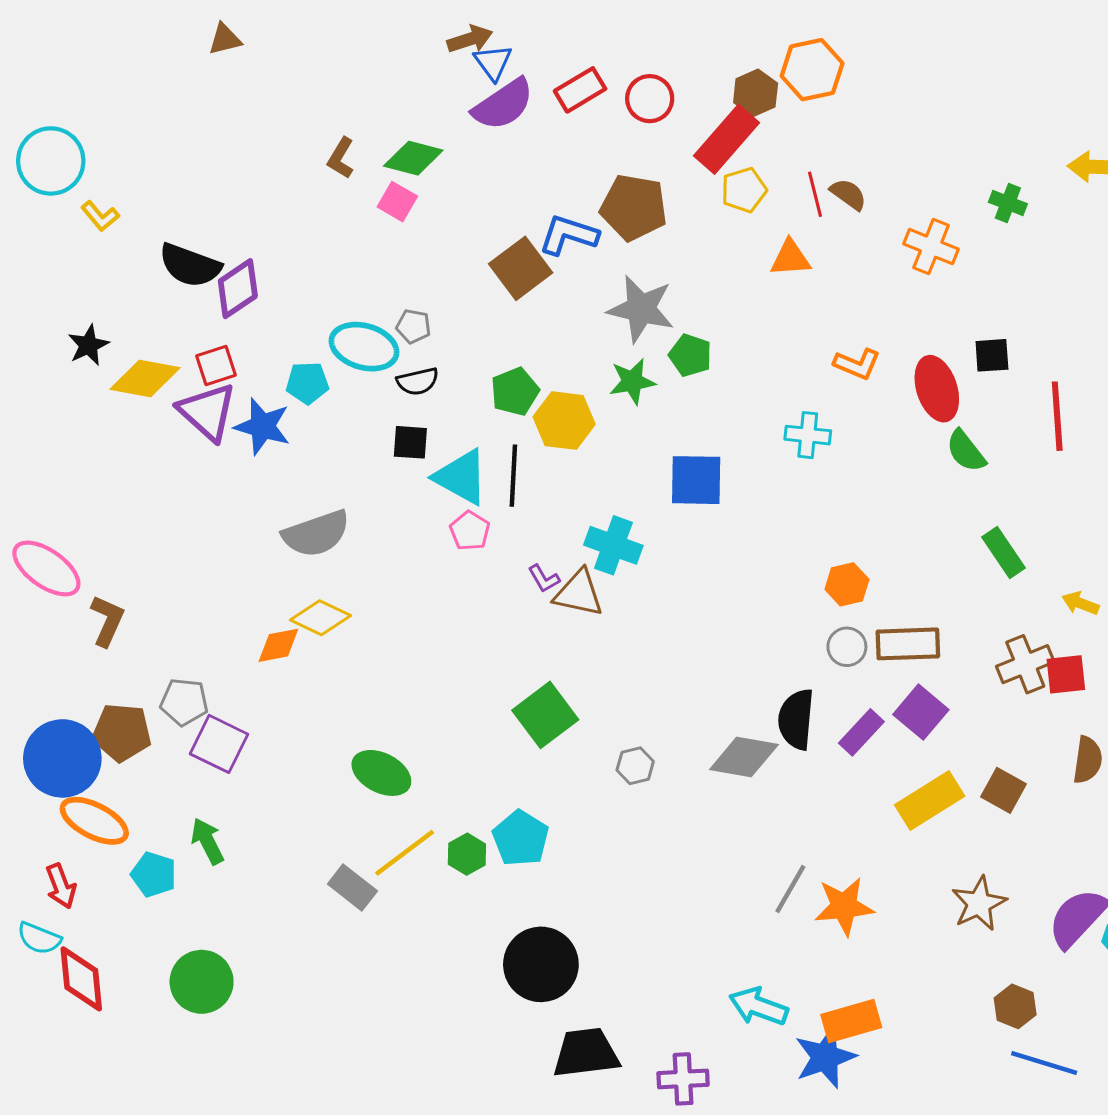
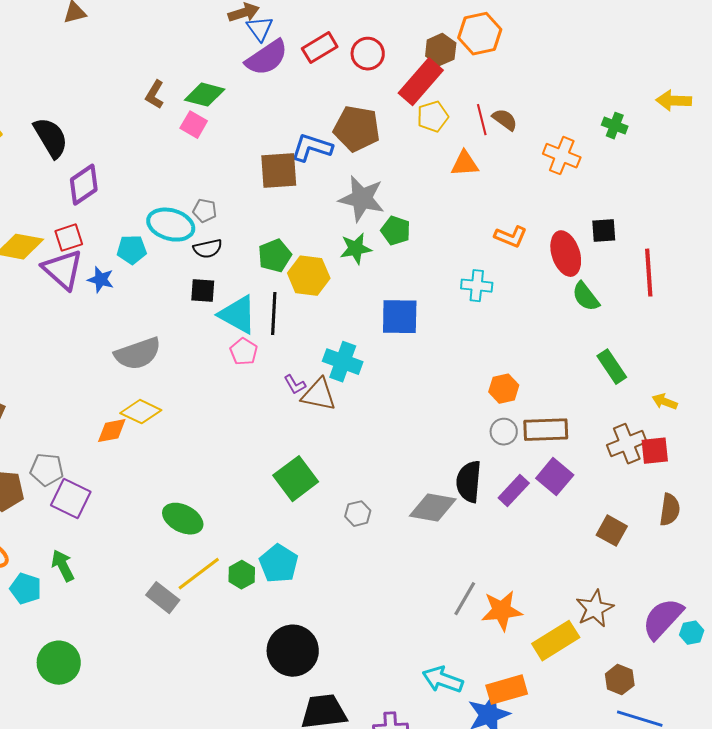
black semicircle: (190, 265) -> (51, 138), moved, turned -141
brown square: (521, 268) -> (279, 171), turned 33
blue star: (262, 426) -> (101, 280), size x0.7
yellow rectangle: (930, 801) -> (556, 641), moved

